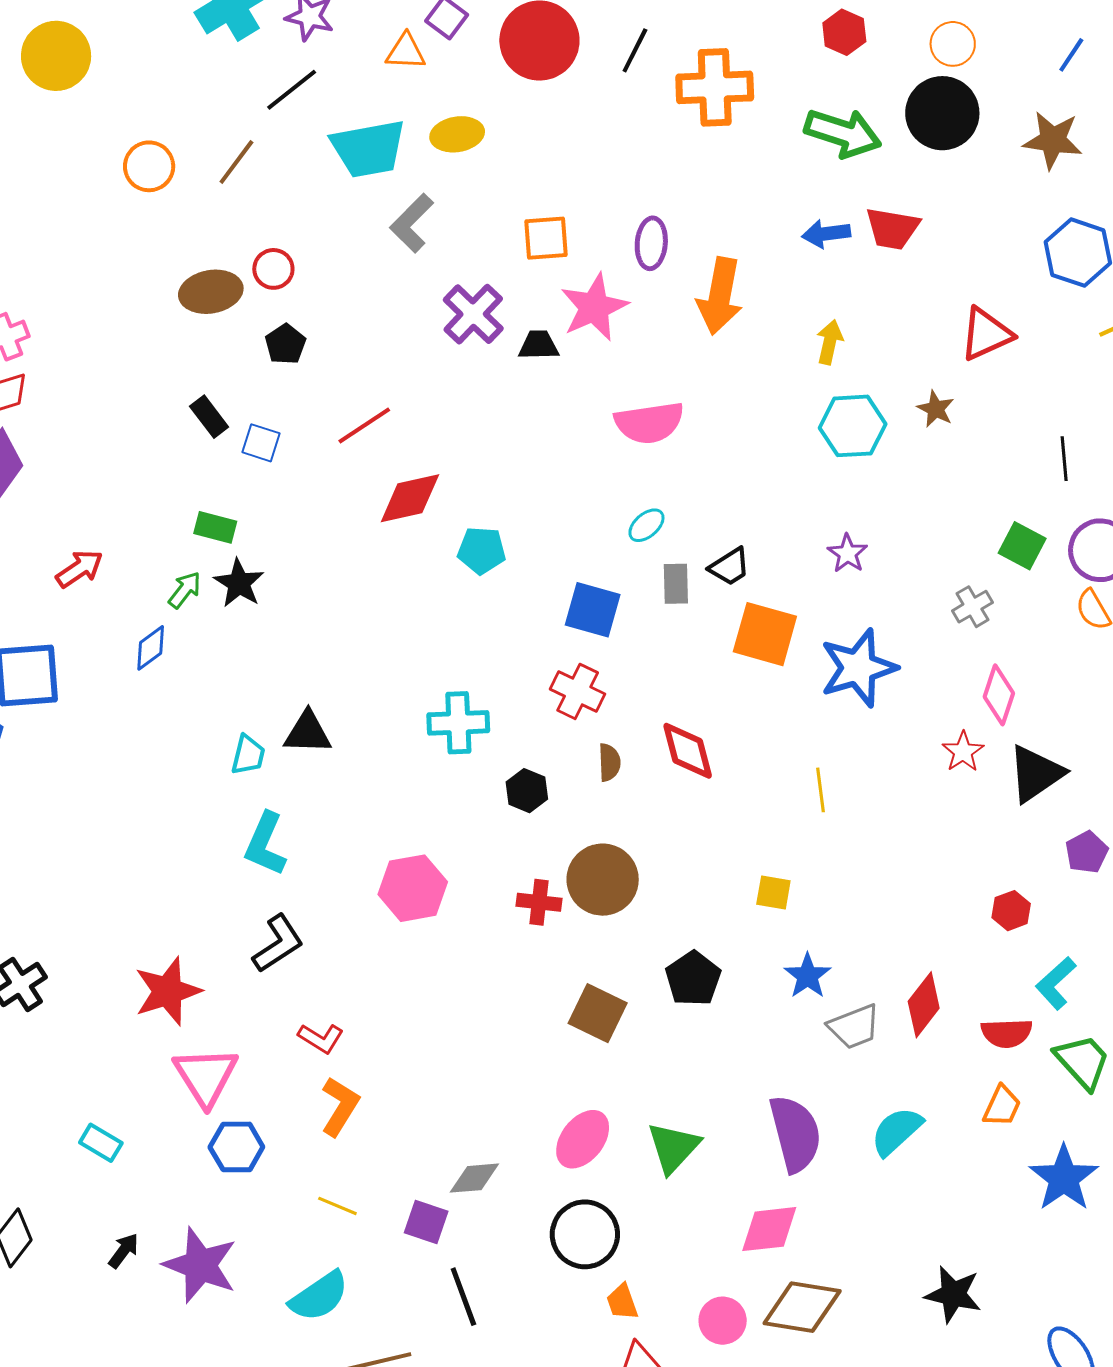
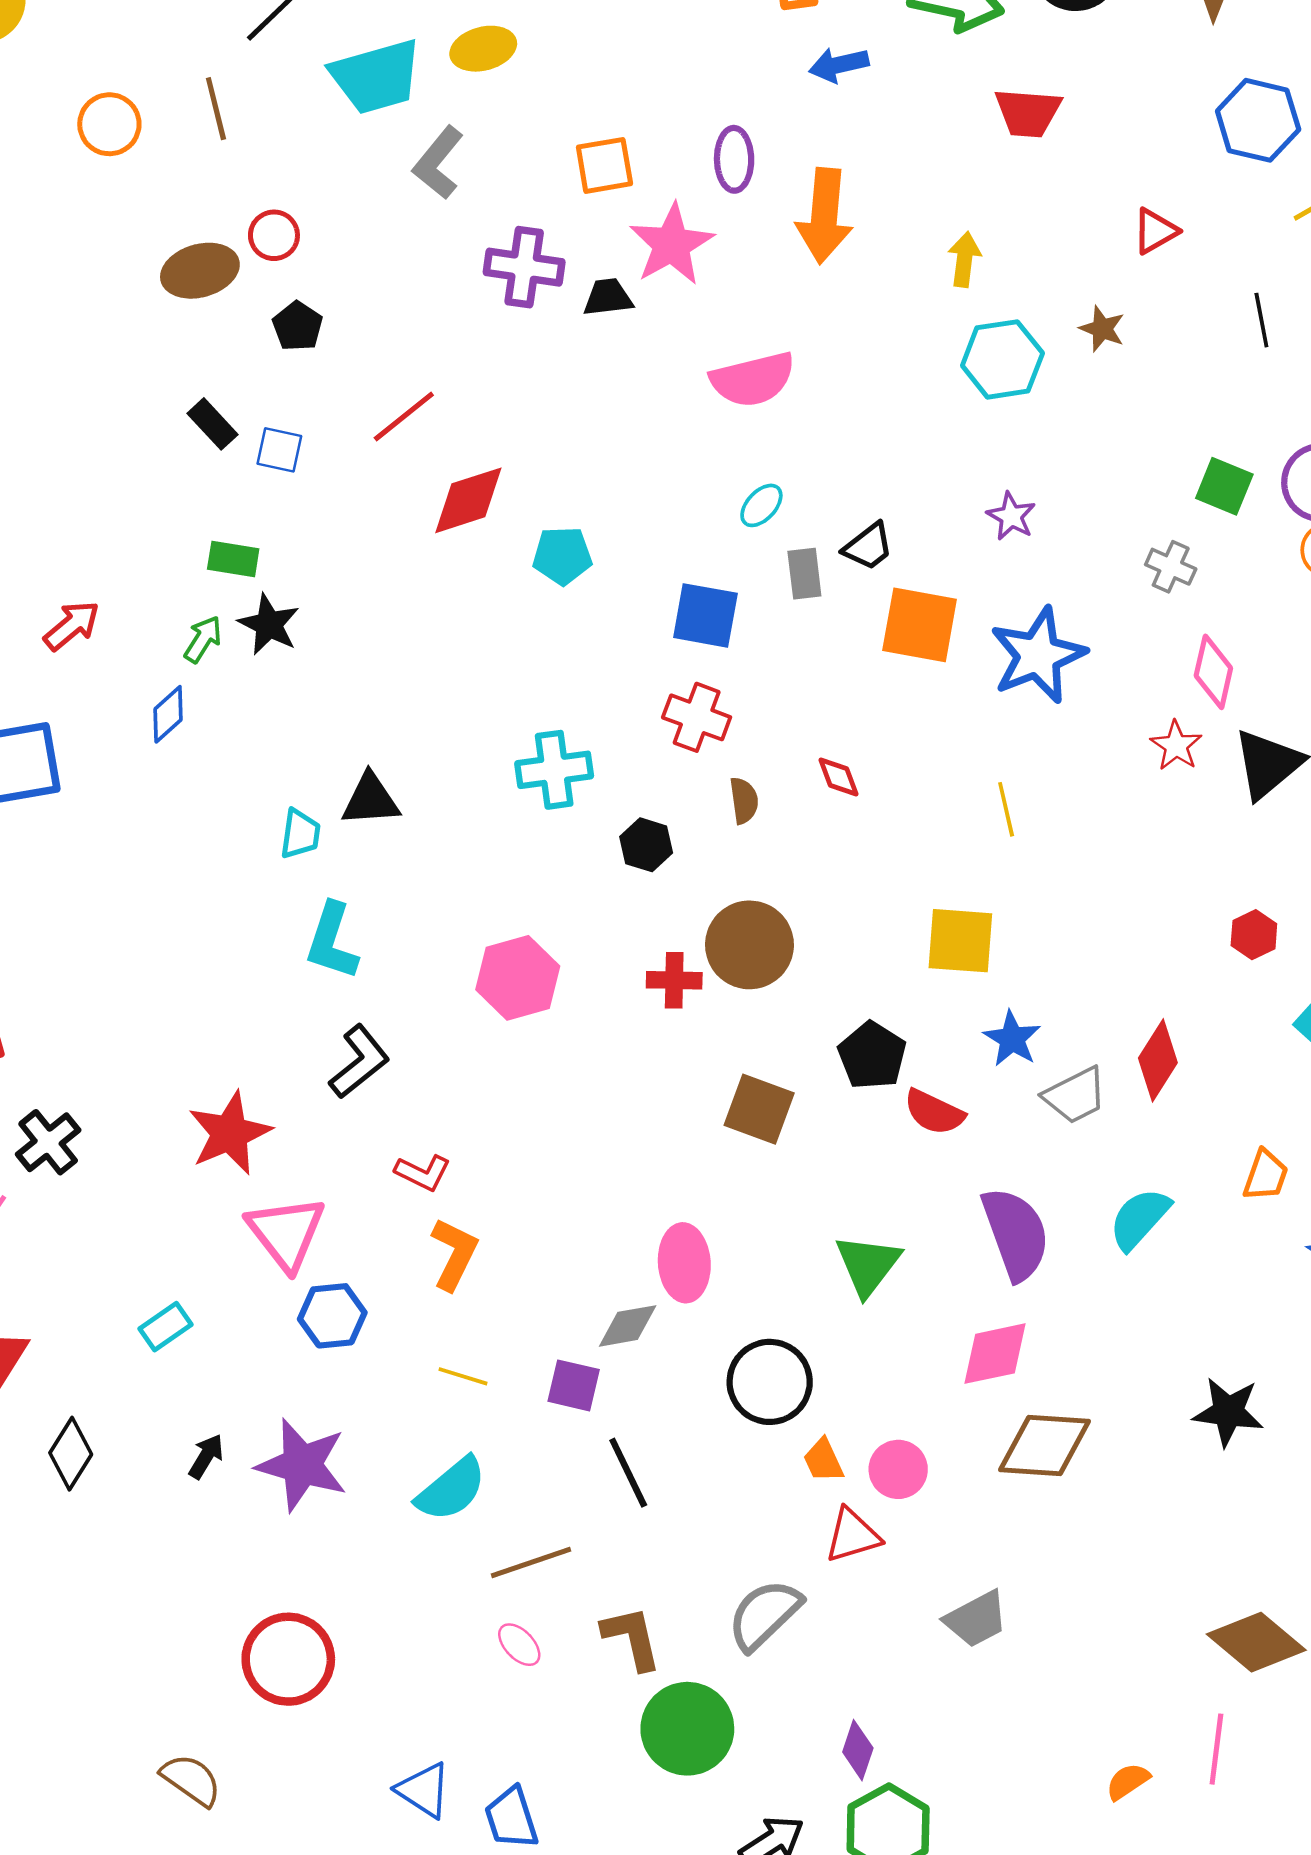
brown line: (236, 162) -> (216, 109), turned -45
blue arrow: (826, 234) -> (839, 65), moved
purple cross: (473, 314) -> (524, 267), turned -30
red triangle: (986, 334) -> (1155, 231), size x0.7
black line: (1064, 459) -> (1261, 320), moved
gray cross: (972, 607) -> (1171, 567), turned -30
red diamond: (688, 751) -> (838, 777), size x0.6
yellow square: (773, 893) -> (960, 941), size x1.6
red semicircle: (1007, 1033) -> (934, 1112), moved, turned 33
pink ellipse: (583, 1139) -> (684, 1263), moved, turned -36
cyan rectangle: (101, 1143) -> (165, 1327), turned -60
pink circle: (723, 1321) -> (898, 1469), moved

